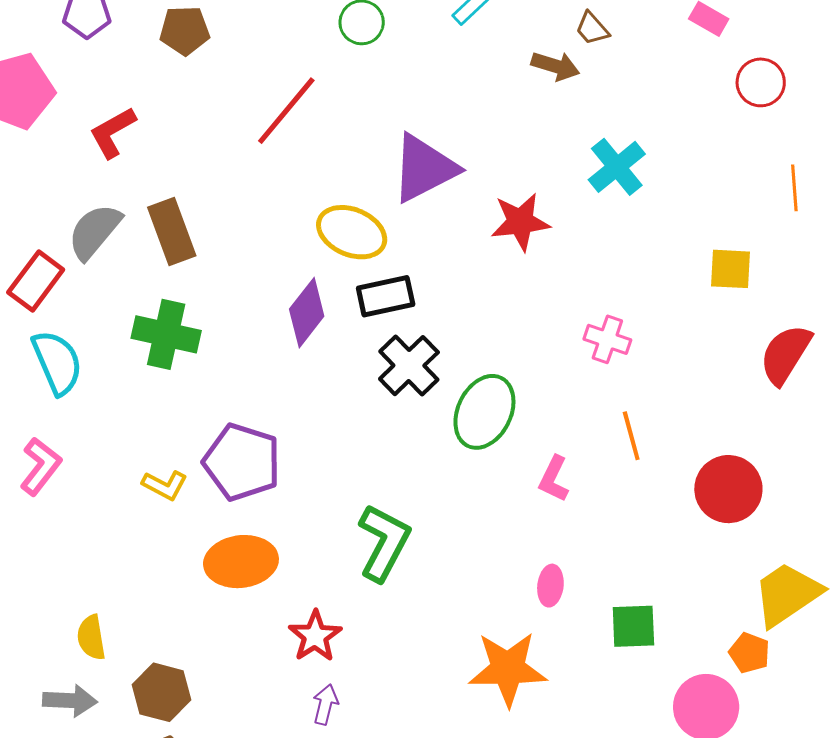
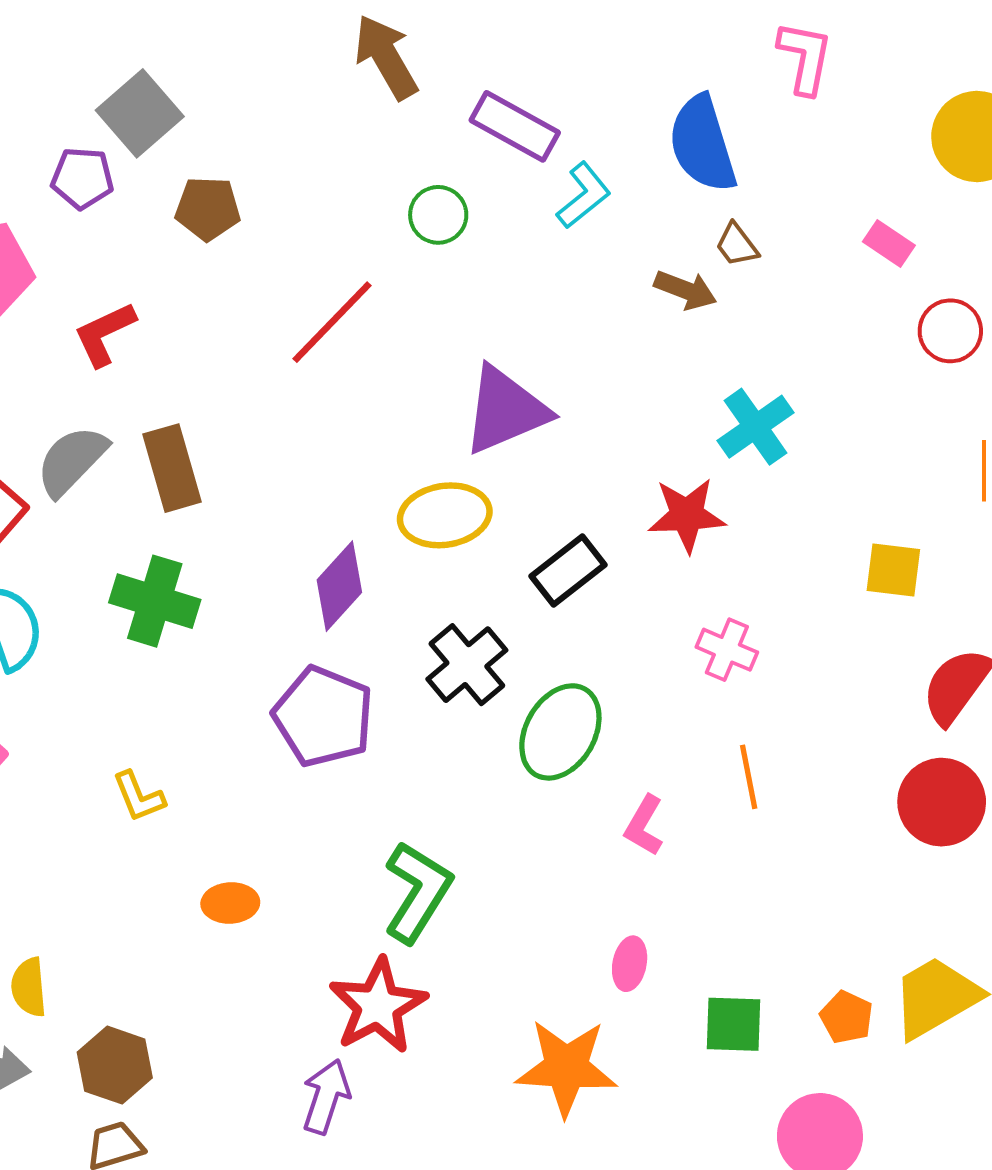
red star: (520, 222) -> (687, 515), moved
yellow ellipse: (352, 232) -> (445, 515), moved, turned -36
black rectangle: (386, 296) -> (568, 570), moved, turned -30
purple pentagon: (242, 462) -> (323, 717), moved
yellow L-shape: (165, 485) -> (139, 797), turned 36
red circle: (728, 489) -> (942, 802), moved
orange ellipse: (241, 562) -> (230, 903), size x0.6
red star: (315, 636) -> (378, 1006), moved, size x1.4
orange pentagon: (749, 653) -> (847, 1017), moved
purple arrow: (325, 704) -> (326, 1097), size x1.4

